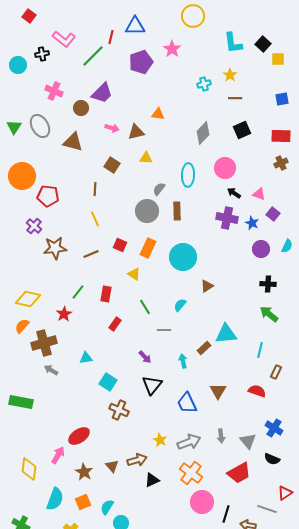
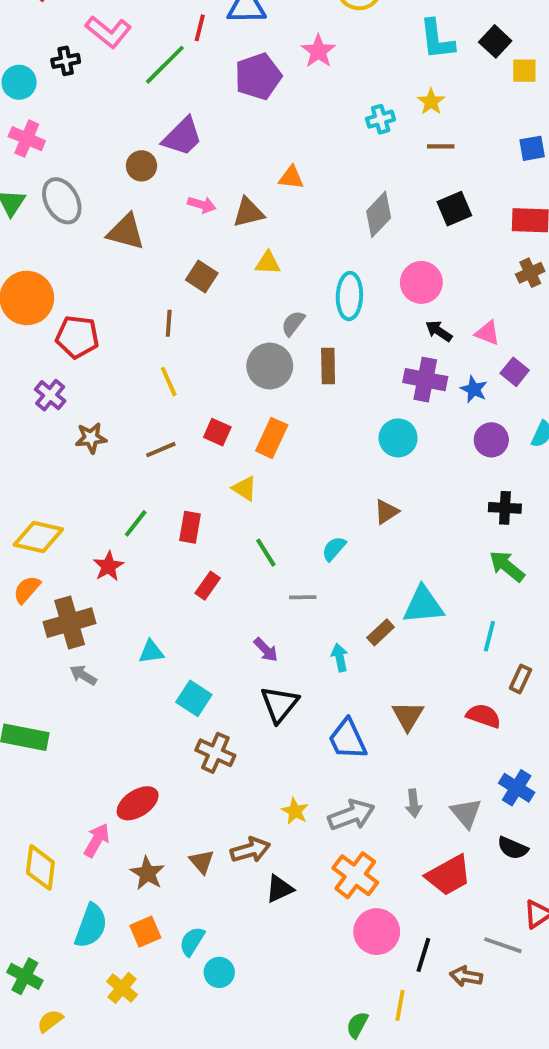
pink cross: (54, 91) -> (27, 139), moved
brown star: (55, 248) -> (91, 438), size x0.7
cyan circle: (183, 257) -> (398, 438), moved, size x0.7

